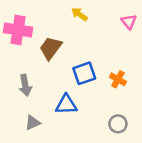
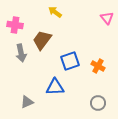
yellow arrow: (79, 14) -> (55, 12), moved
pink cross: (18, 30) -> (15, 25), size x0.7
gray arrow: (25, 85) -> (21, 53), moved

